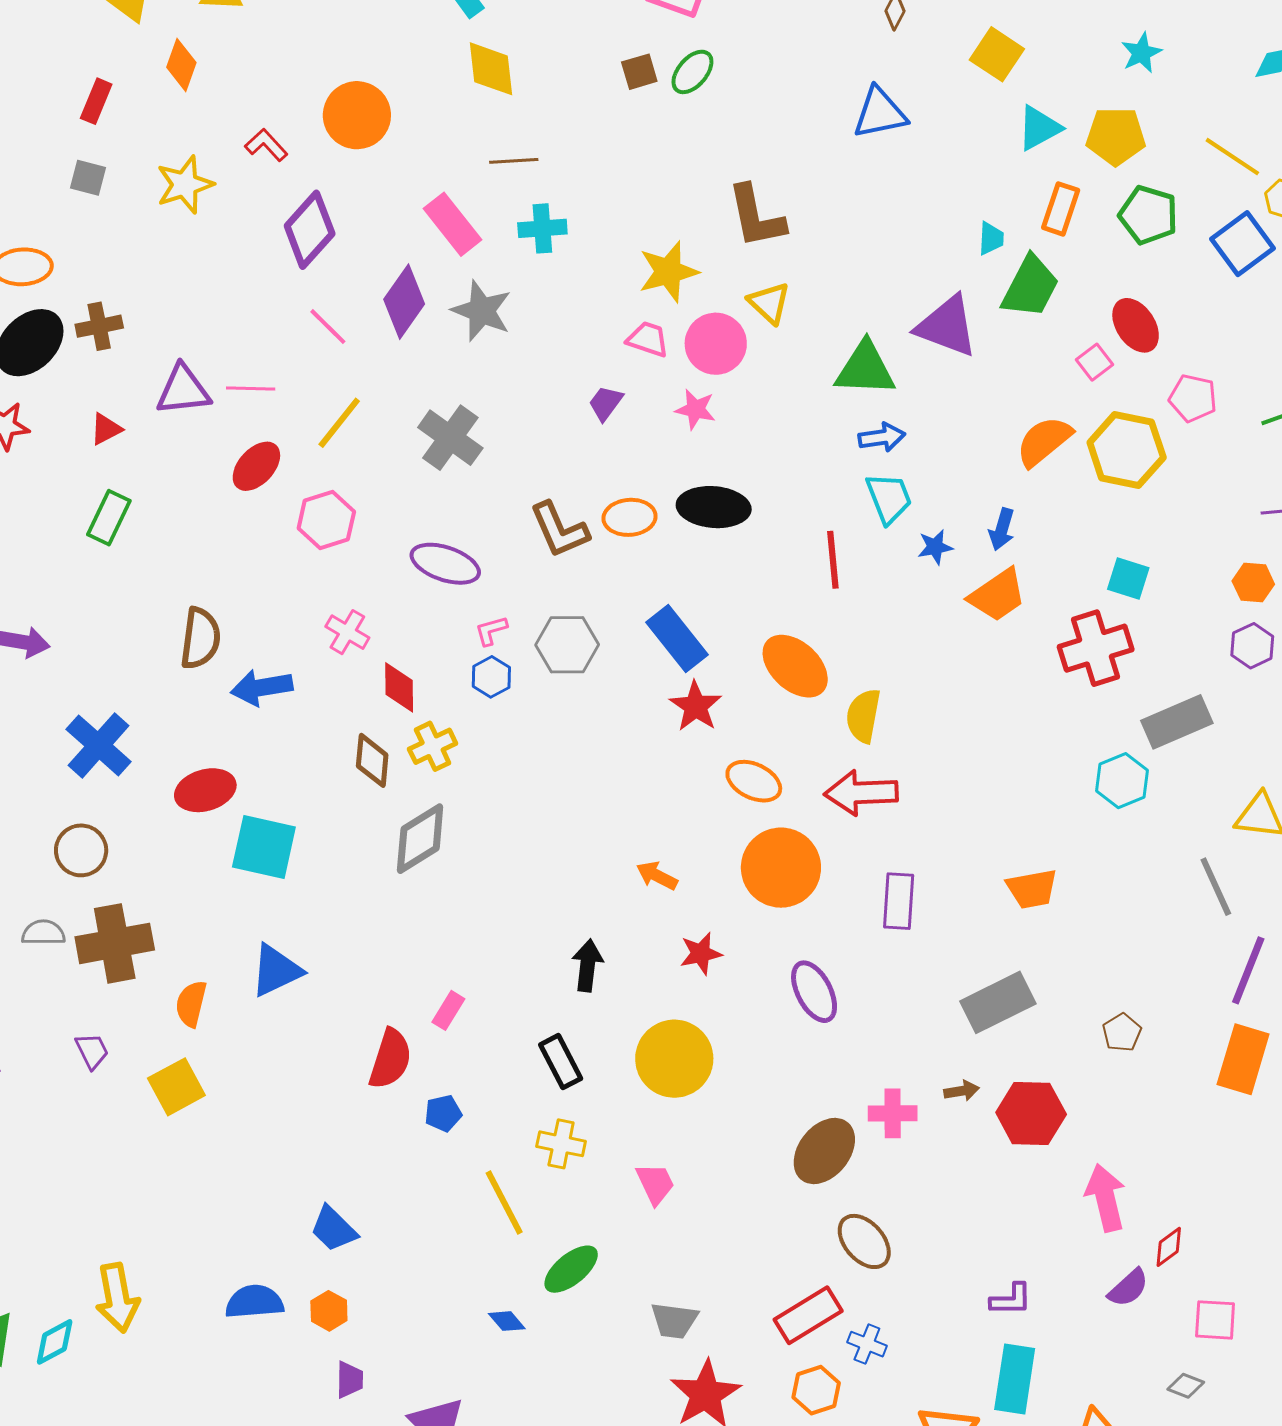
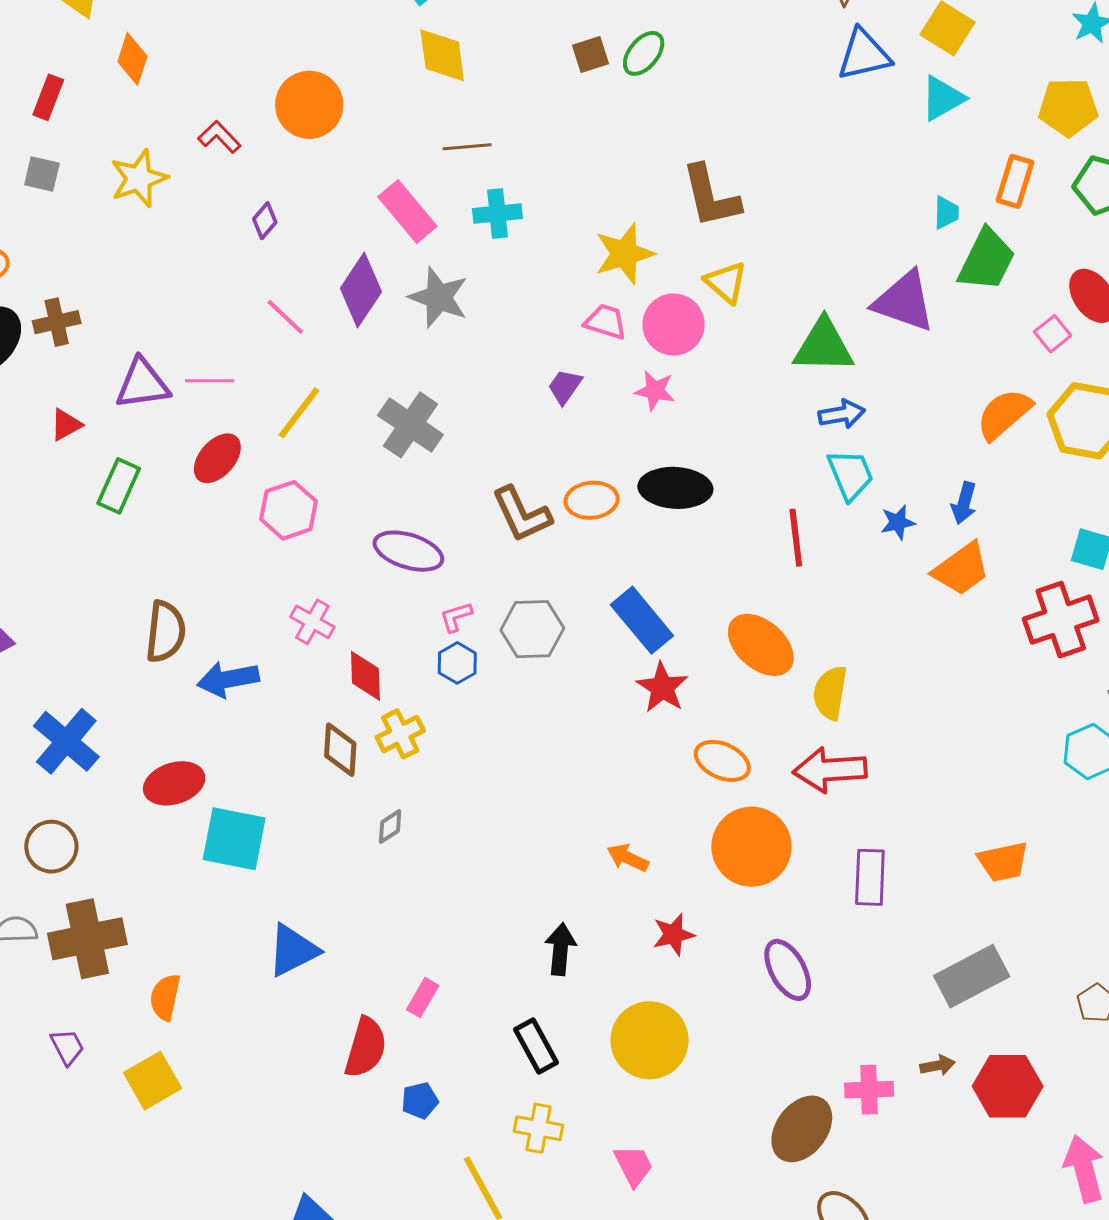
blue triangle: (880, 113) -> (864, 55), moved
cyan triangle: (1039, 128) -> (943, 98), moved
purple diamond: (310, 230) -> (265, 221), size x0.5
green rectangle: (109, 518) -> (119, 486), moved
gray diamond: (420, 839) -> (390, 826), size x0.5
blue triangle: (276, 970) -> (293, 950), moved

